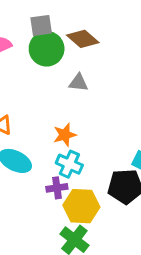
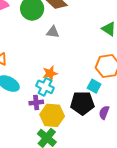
orange star: (65, 135) -> (50, 73), moved

